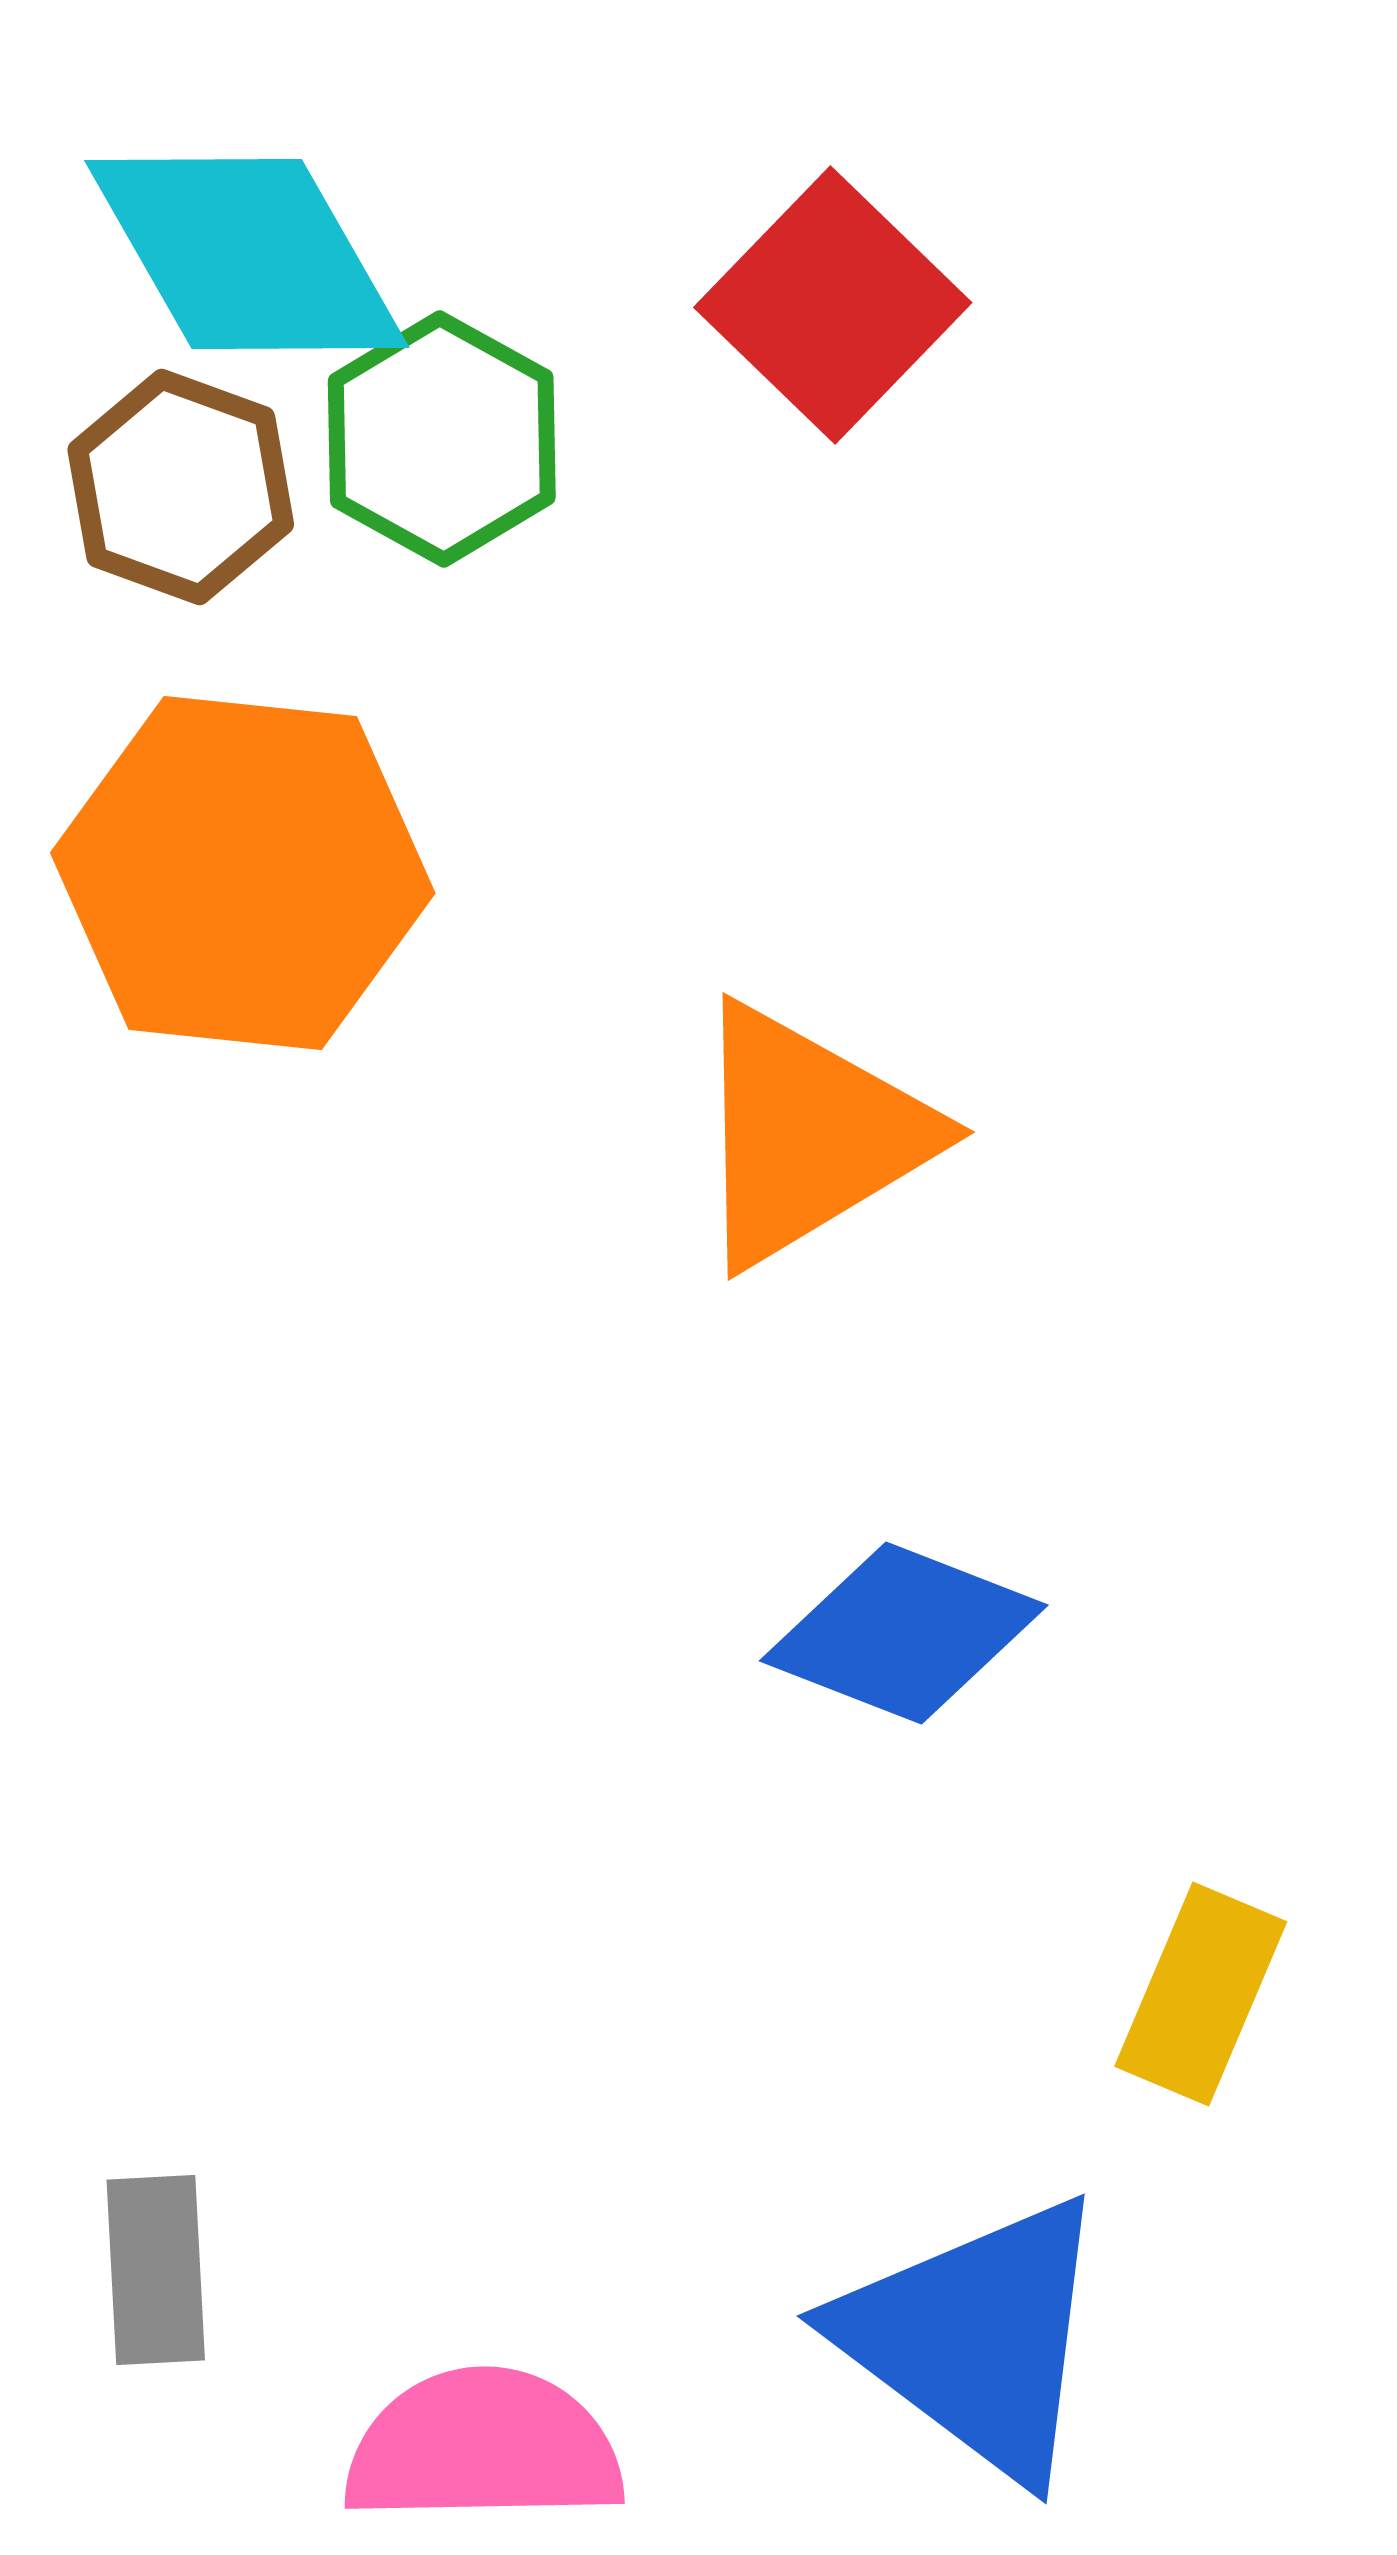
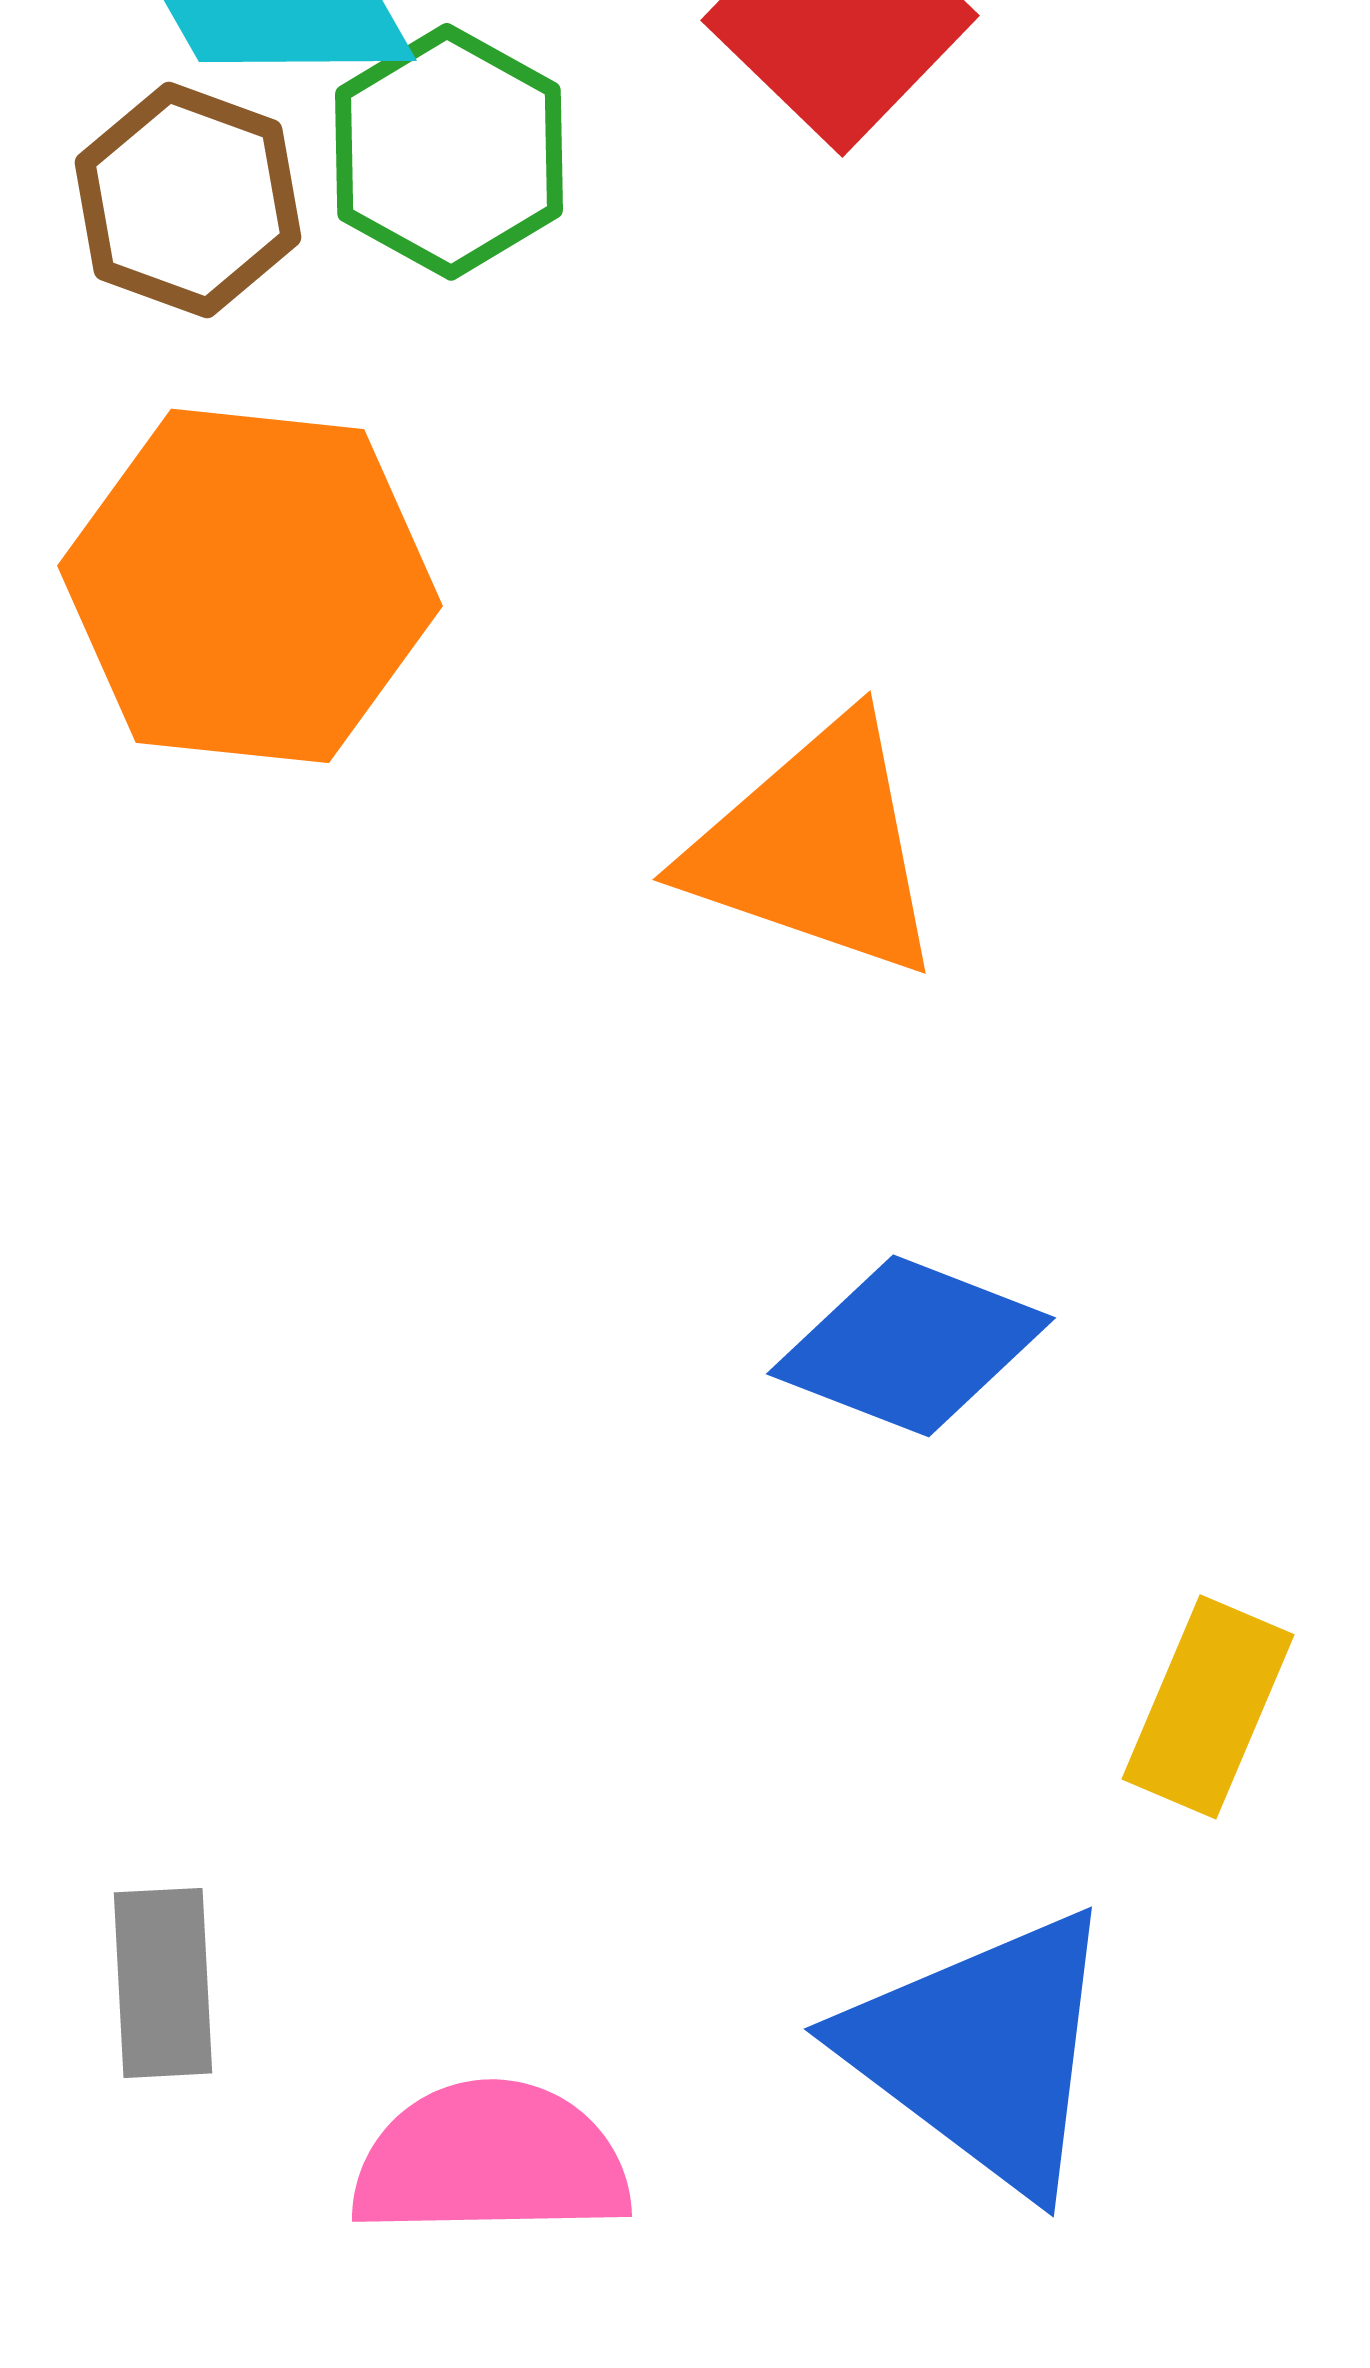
orange triangle: (809, 1135) -> (816, 848), turned 50

